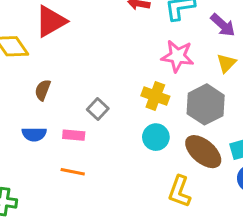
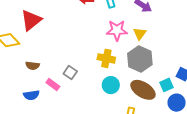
yellow triangle: (226, 63) -> (140, 34), moved
brown semicircle: (43, 90) -> (33, 66), turned -96
pink rectangle: (74, 135) -> (53, 84), moved, turned 40

